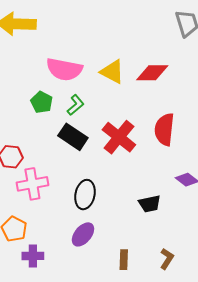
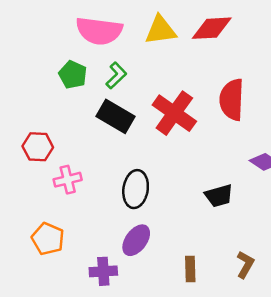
yellow triangle: (112, 72) -> (160, 30), turned -32
pink cross: (32, 184) -> (68, 180), size x0.7
purple cross: (33, 256) -> (103, 271), moved

